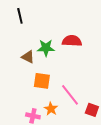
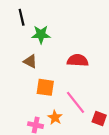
red semicircle: (72, 41) -> (78, 60), moved
green star: (46, 48) -> (41, 34), moved

